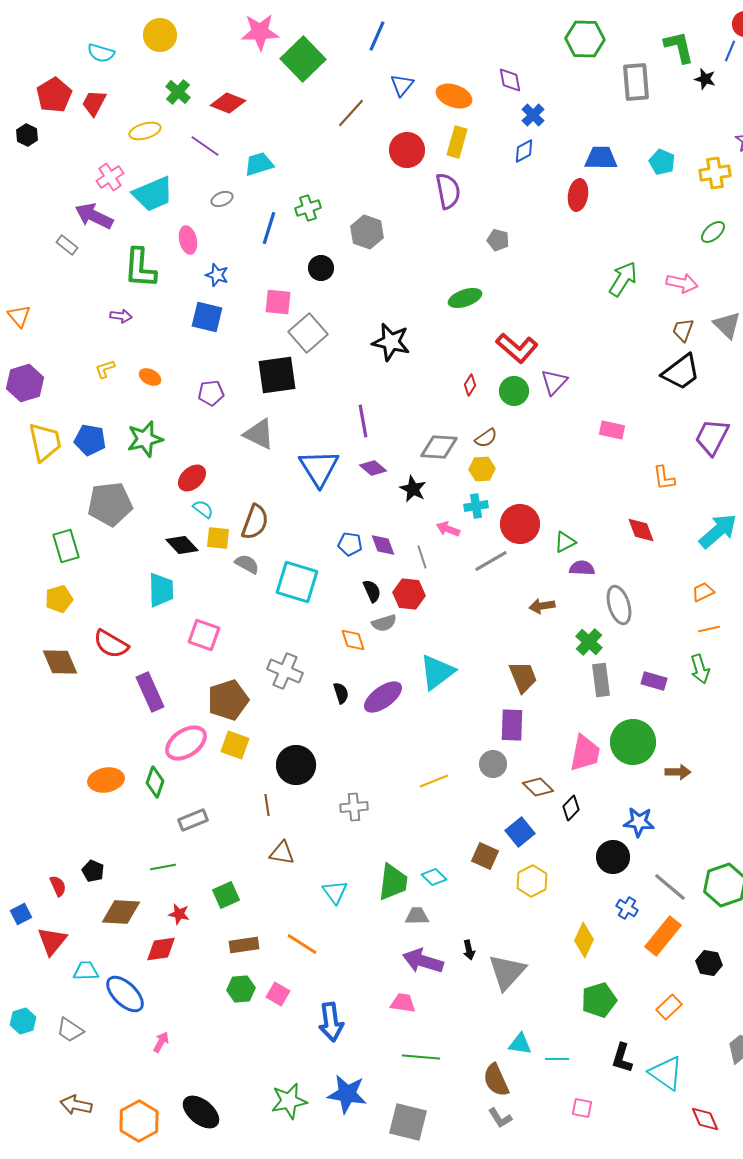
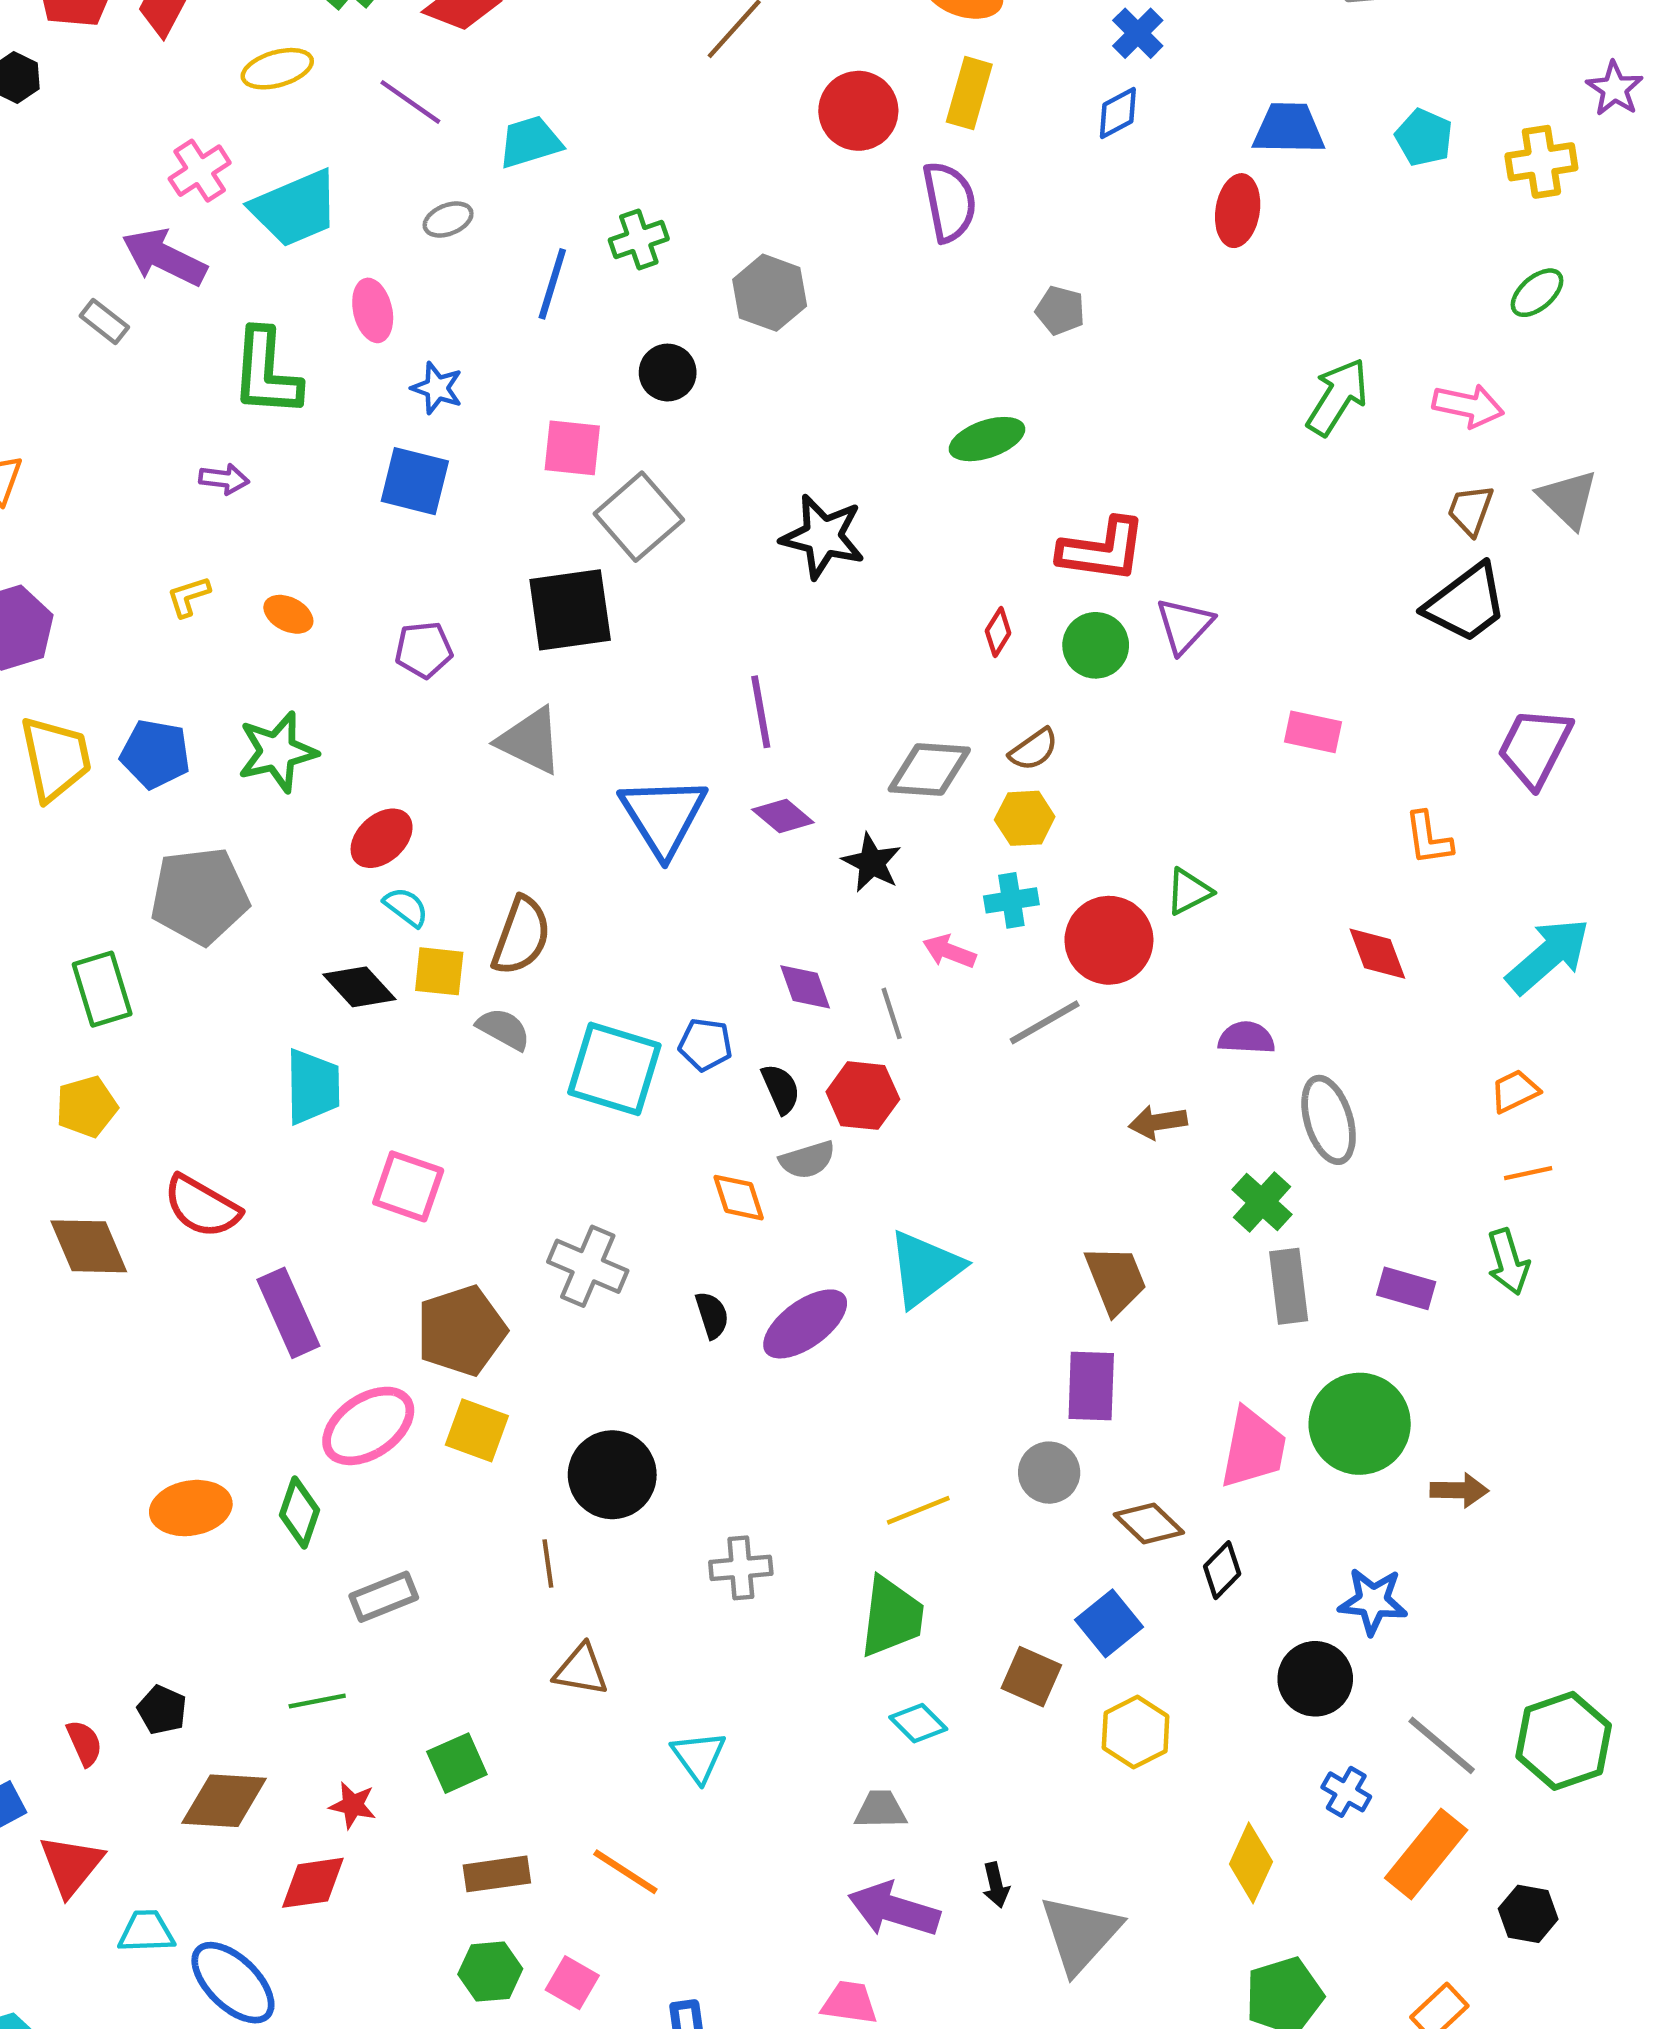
red L-shape: (517, 348) -> (1102, 550), turned -33
green triangle: (565, 542) -> (1189, 891), moved
blue pentagon: (350, 544) -> (705, 1045), moved
green trapezoid: (393, 882) -> (892, 1617), moved

